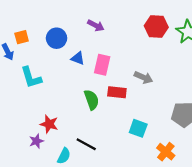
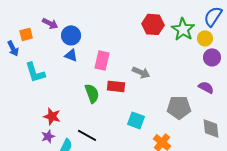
purple arrow: (96, 25) -> (50, 23), moved
blue circle: (57, 38) -> (71, 35), moved
blue triangle: (78, 58) -> (71, 55), moved
purple star: (36, 141) -> (48, 136), moved

